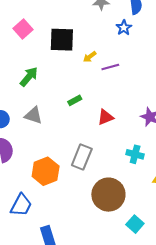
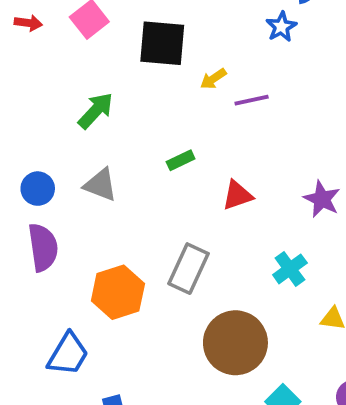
cyan cross: (135, 154) -> (290, 269), turned 36

